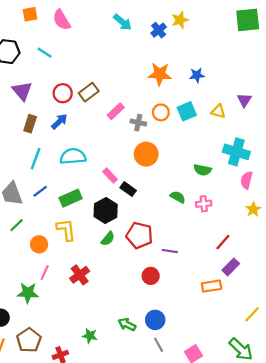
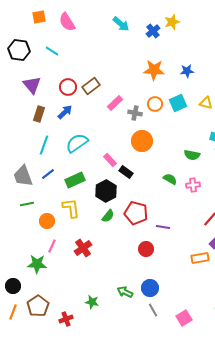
cyan semicircle: (73, 156) -> (77, 143), turned -30
green line: (16, 225) -> (27, 204), turned 32

